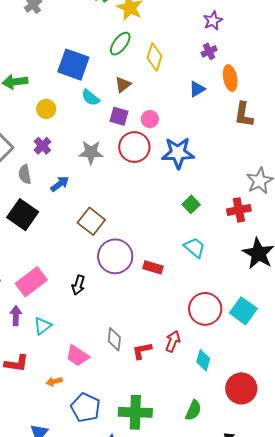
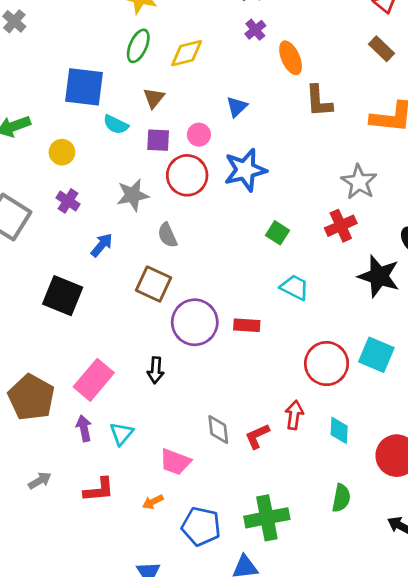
yellow diamond: (155, 57) -> (187, 53), turned 72
blue triangle: (197, 89) -> (237, 107), moved
gray semicircle: (25, 174) -> (167, 235), moved

